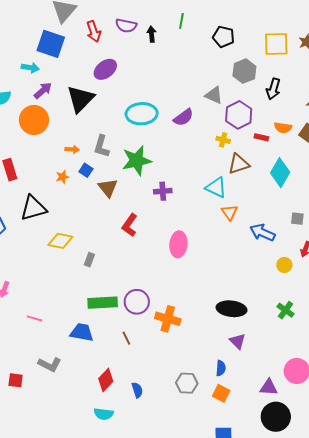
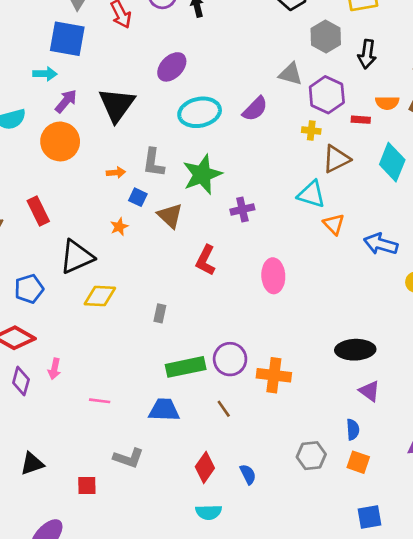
purple ellipse: (105, 69) -> (172, 67), moved
orange star: (62, 177) -> (119, 227), moved
yellow diamond: (60, 241) -> (100, 296), moved

